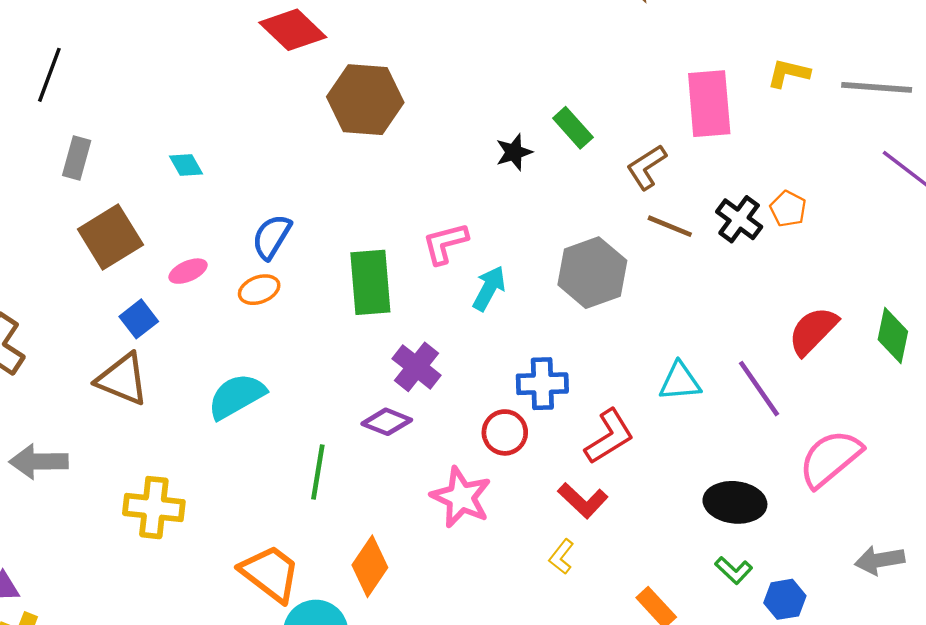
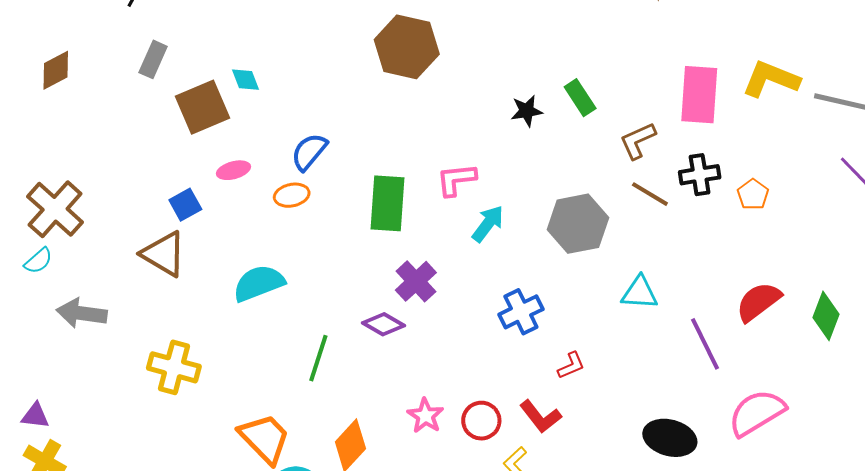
yellow L-shape: (789, 73) -> (771, 79), size x1.5
black cross: (739, 219) -> (700, 175), moved, turned 36
brown square: (110, 237) -> (203, 107), moved
cyan triangle: (680, 382) -> (640, 293), moved
blue cross: (542, 384) -> (521, 312), turned -33
red circle: (505, 432) -> (481, 421), moved
red L-shape: (609, 437) -> (571, 366), size x0.6
pink star: (461, 497) -> (425, 416), moved, size x0.7

